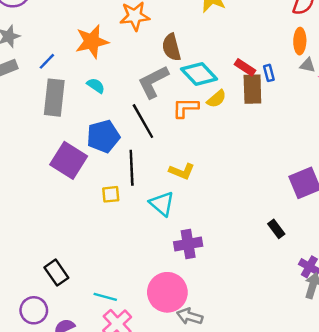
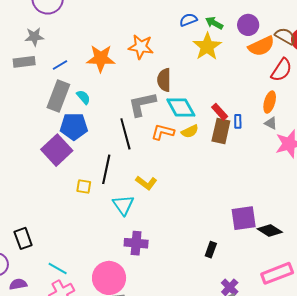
cyan semicircle: (96, 86) -> (83, 97), moved
blue pentagon: (103, 136) -> (74, 126), moved
black rectangle: (276, 229) -> (211, 250), turned 42

